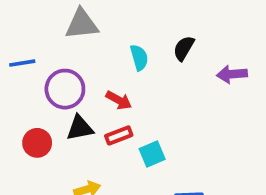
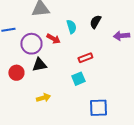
red arrow: (119, 100) -> (53, 39), moved
red rectangle: (119, 135) -> (85, 58), moved

